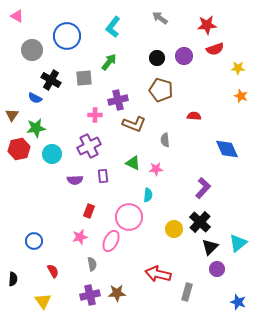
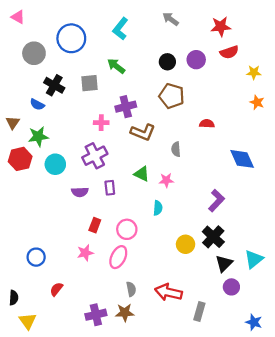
green arrow: (109, 62) -> (116, 66), turned -90
pink circle: (129, 217) -> (127, 229), moved, size x0.7
gray semicircle: (92, 264) -> (131, 289), moved
red semicircle: (53, 271) -> (56, 289), turned -112
yellow triangle: (43, 301) -> (28, 321), moved

